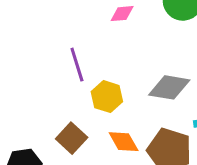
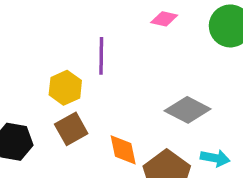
yellow hexagon: (107, 97) -> (65, 88), moved

